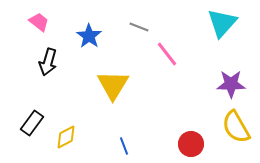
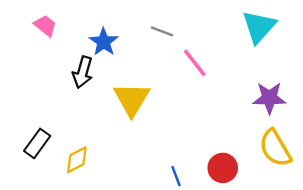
black arrow: (48, 62) -> (83, 72), moved
blue line: (124, 146) -> (176, 176), moved

